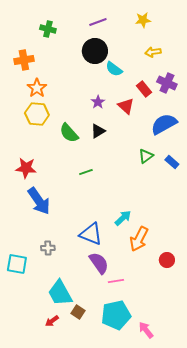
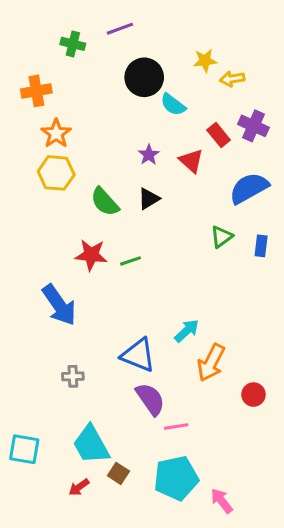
yellow star: (143, 20) -> (205, 61), moved
purple line: (98, 22) -> (120, 29), moved
blue rectangle: (172, 162) -> (261, 246), turned 56
red star: (26, 168) -> (91, 255), moved
cyan square: (17, 264) -> (24, 449), moved

